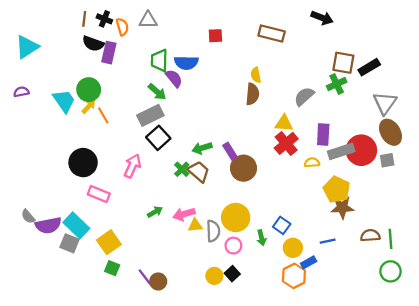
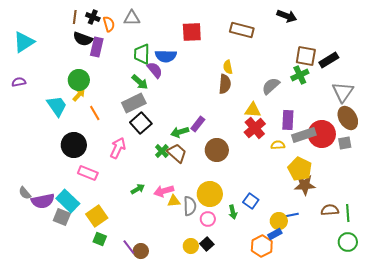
red square: (215, 36) -> (192, 32), size x1.5
cyan trapezoid: (64, 101) -> (57, 106), moved
orange line: (103, 115) -> (95, 113), moved
purple rectangle: (230, 151) -> (198, 124), moved, turned 70
yellow circle: (293, 248) -> (279, 221), moved

